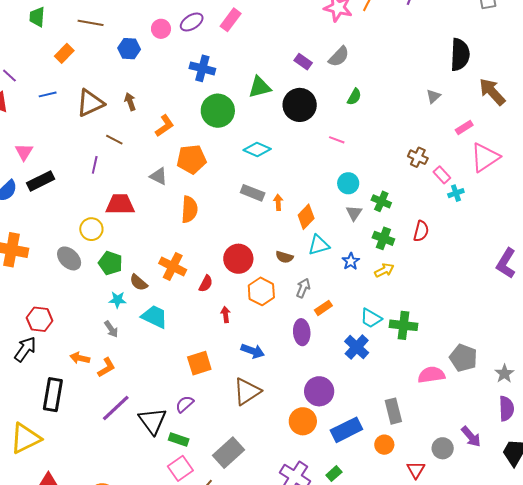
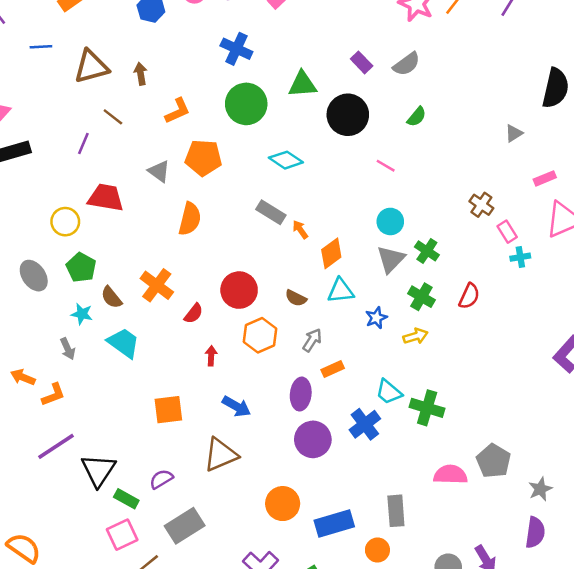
orange arrow: (278, 202) -> (300, 230), turned -42
gray triangle: (354, 213) -> (391, 259), size x1.4
gray ellipse: (69, 258) -> (34, 276), moved
purple circle: (319, 391) -> (313, 439), moved
purple semicircle: (185, 404) -> (161, 479), moved

